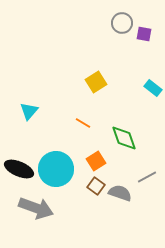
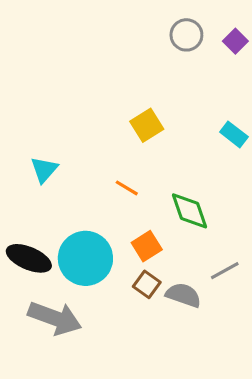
purple square: (144, 34) -> (235, 41), moved, turned 35

